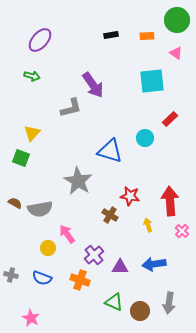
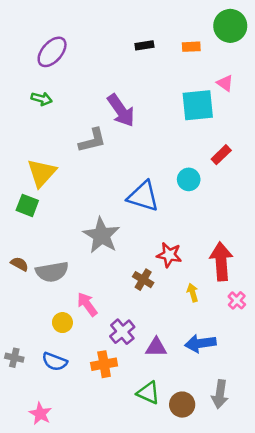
pink triangle: (176, 53) -> (225, 83), moved
yellow triangle: (32, 133) -> (42, 173), size x1.4
orange cross: (80, 280) -> (104, 364), turned -30

